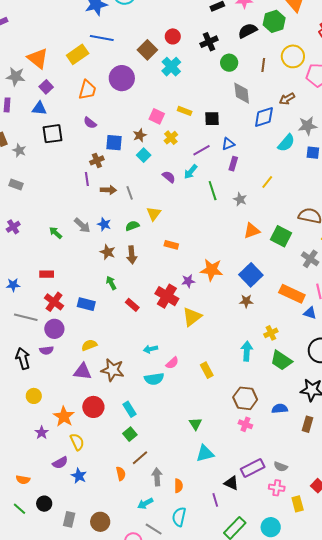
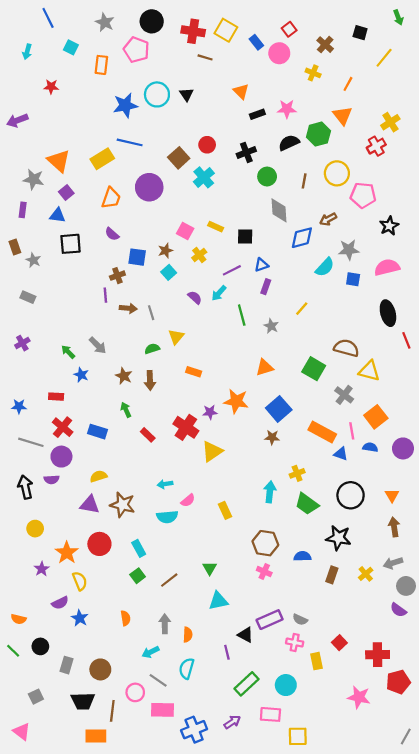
blue star: (104, 224) -> (81, 375), moved
orange triangle: (252, 231) -> (265, 367), moved
brown line: (140, 458) -> (169, 580), moved

